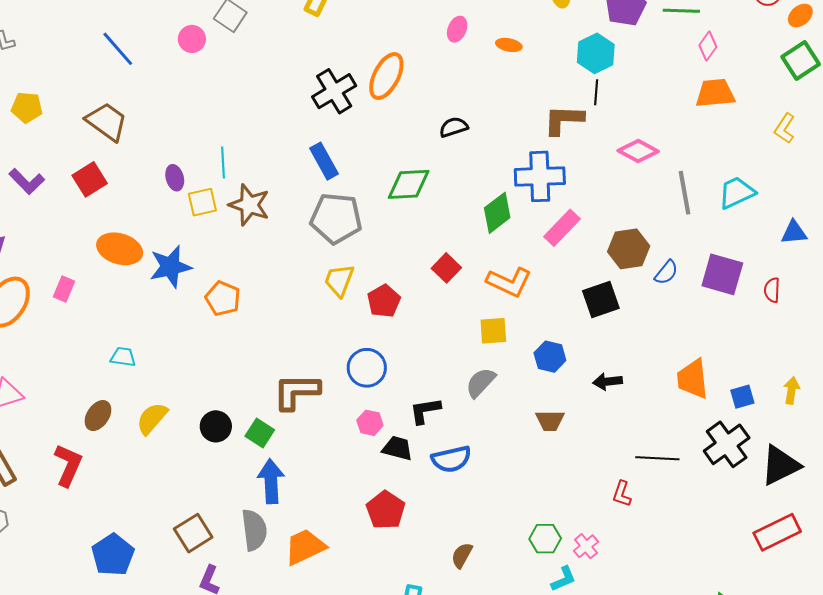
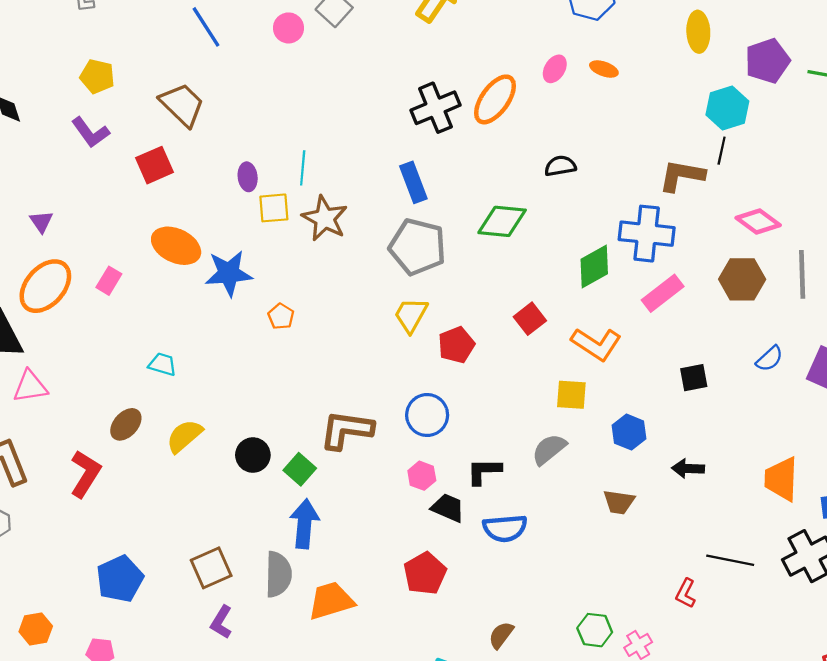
pink ellipse: (457, 29) -> (555, 69), moved
orange ellipse: (509, 45) -> (604, 69), moved
purple L-shape: (27, 181) -> (90, 132), moved
brown hexagon: (629, 249) -> (742, 279), moved
orange pentagon: (223, 298) -> (281, 316), size x0.7
black square: (601, 299) -> (694, 378), size x0.7

